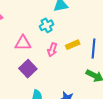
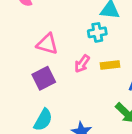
cyan cross: (47, 25) -> (97, 32), moved

